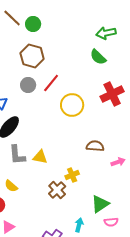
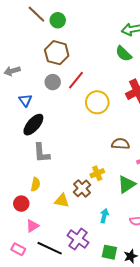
yellow triangle: (40, 157) -> (62, 201), moved
yellow semicircle: (11, 186) -> (35, 184), turned -120
green triangle: (100, 204) -> (127, 184), moved
cyan arrow: (79, 225) -> (104, 216), moved

